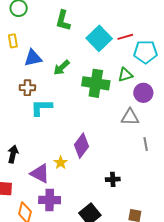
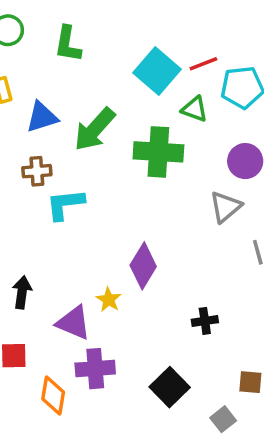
green L-shape: (63, 20) -> (68, 44), moved
green arrow: (62, 67) -> (95, 129), size x1.5
green triangle: (125, 75) -> (194, 109), moved, turned 42
gray triangle: (130, 117) -> (225, 207), turned -36

